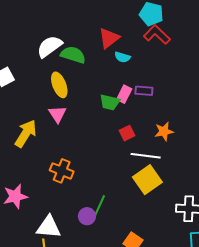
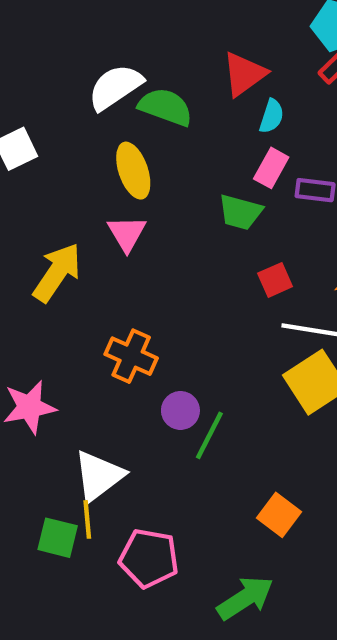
cyan semicircle: (122, 57) -> (272, 116), turned -91
pink rectangle: (124, 94) -> (271, 168), moved
purple circle: (87, 216) -> (180, 410), moved
white triangle: (49, 227) -> (99, 476), turned -44

